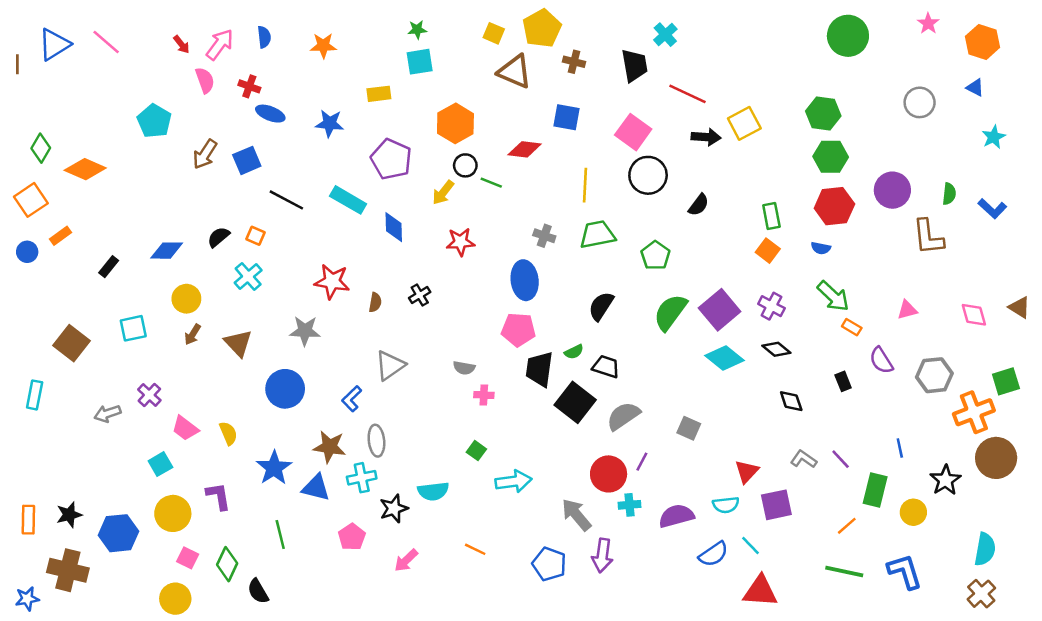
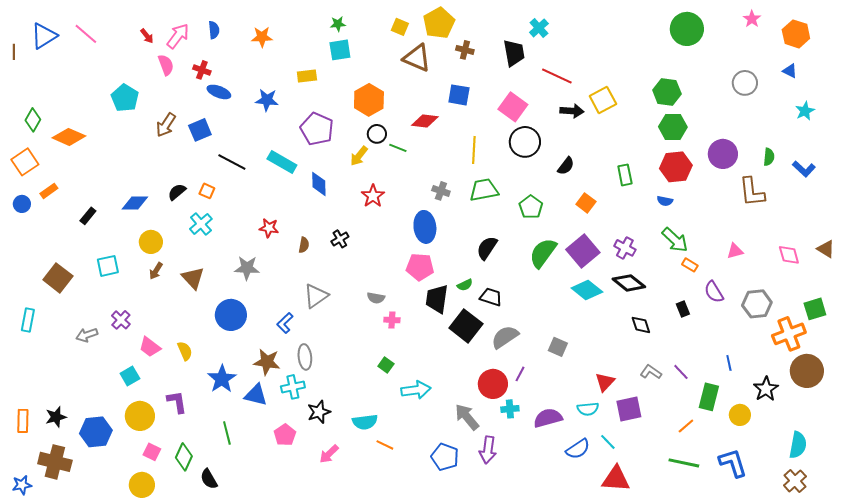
red star: (460, 242) -> (373, 196), turned -30
orange square: (768, 251) -> (586, 203), moved
red star: (332, 281) -> (269, 228), size x0.7
black diamond: (776, 349) -> (629, 283), size x1.4
cyan semicircle: (433, 491) -> (365, 422), moved

